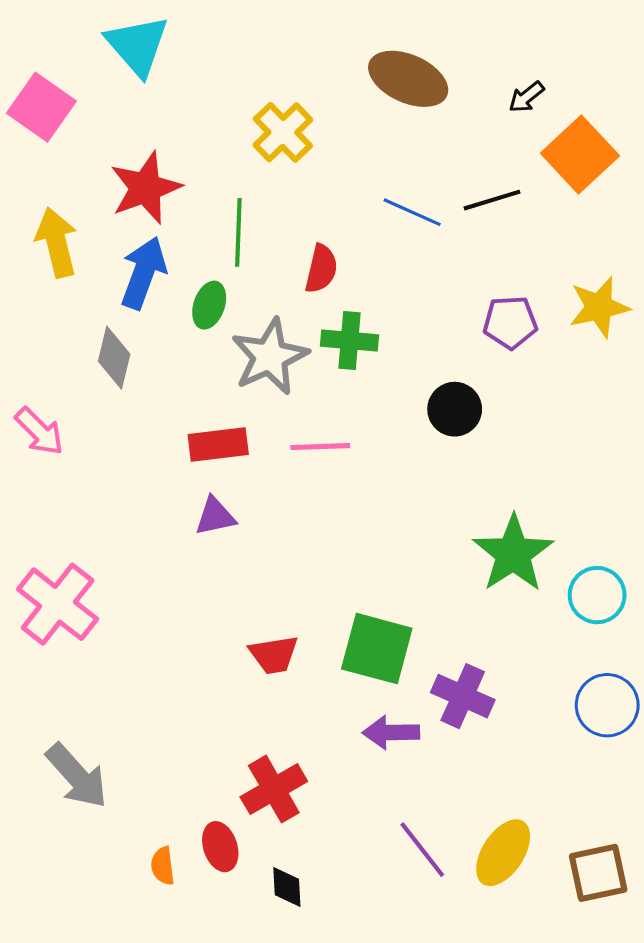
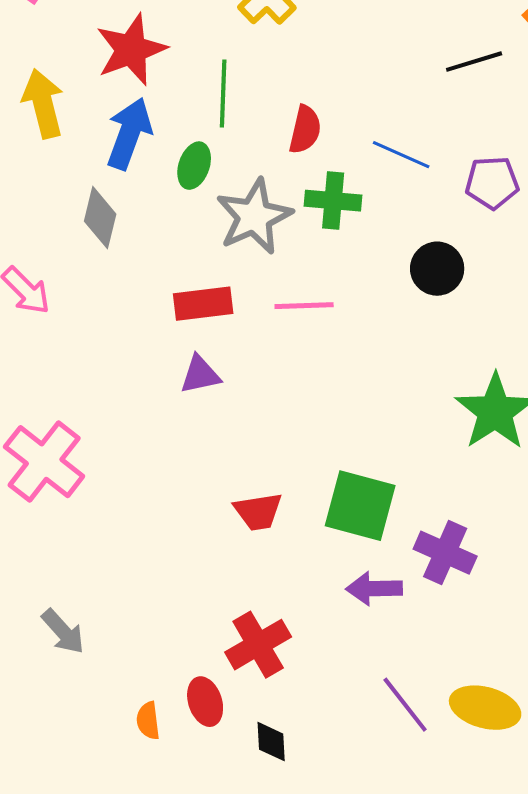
blue line: (412, 212) -> (401, 155), moved
gray arrow: (77, 776) -> (63, 632), size x0.7
yellow ellipse: (503, 853) -> (485, 708), turned 72

